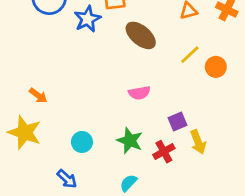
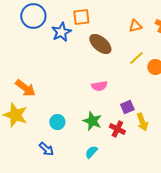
orange arrow: (38, 96) -> (25, 88), size x1.5
red cross: (164, 152) -> (117, 129), turned -35

